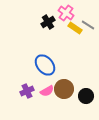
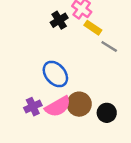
gray line: (88, 25) -> (109, 46), moved
pink semicircle: (47, 91) -> (58, 107), size x1.5

